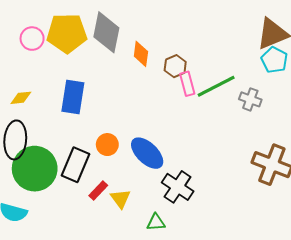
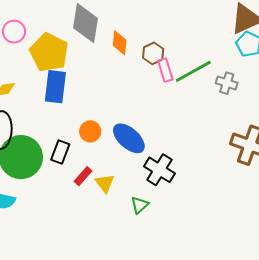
yellow pentagon: (67, 33) -> (49, 52), moved, turned 30
black rectangle: (76, 165) -> (60, 152), size x0.7
green triangle: (156, 222) -> (140, 205), turned -36

